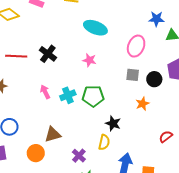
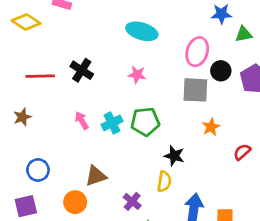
gray square: (133, 75) -> (195, 90), size x1.5
black circle: (154, 79) -> (221, 71), moved
red semicircle: (166, 137) -> (242, 152), moved

